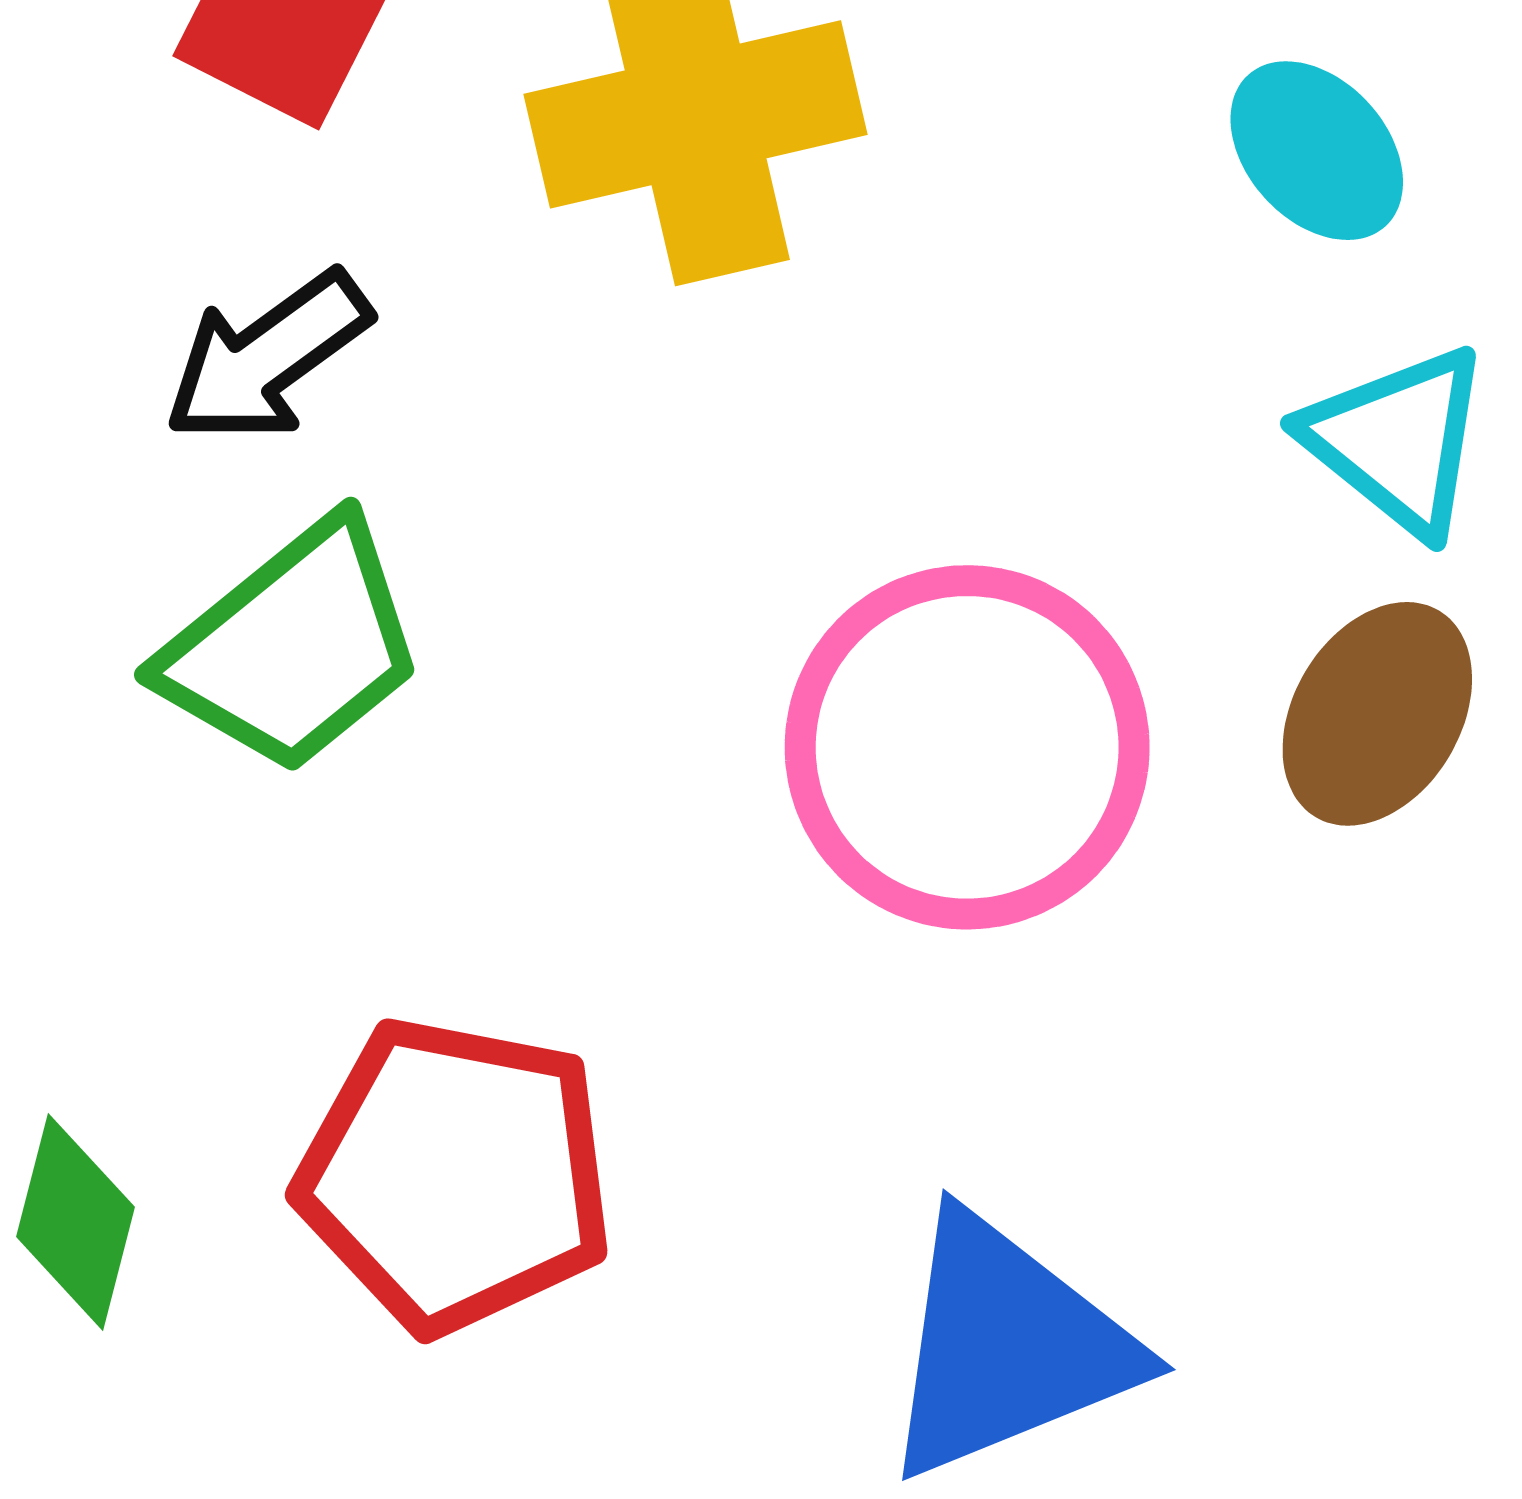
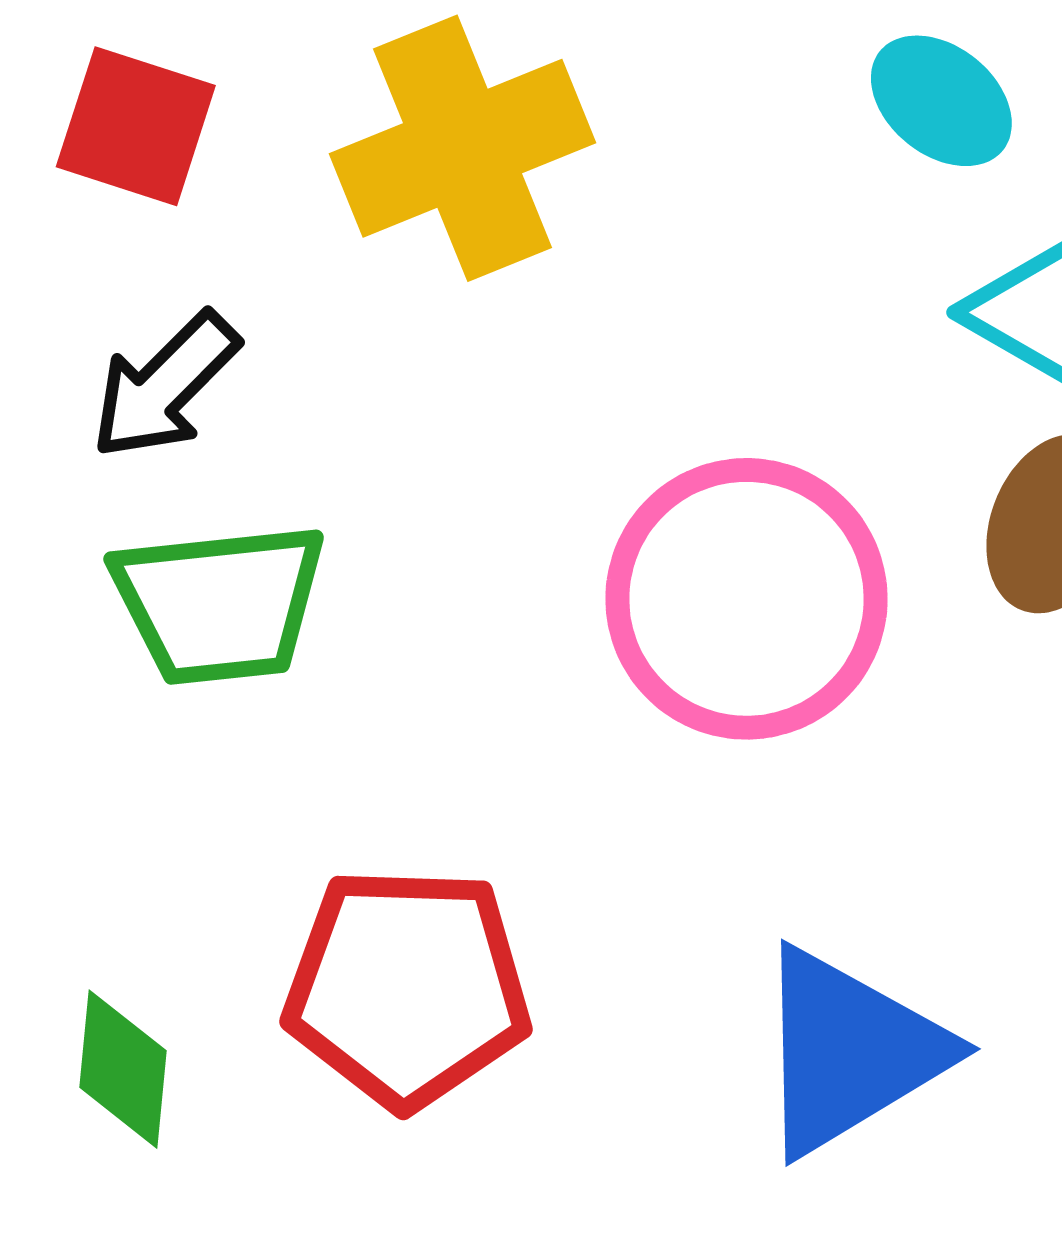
green trapezoid: (293, 647) -> (219, 604), turned 42

